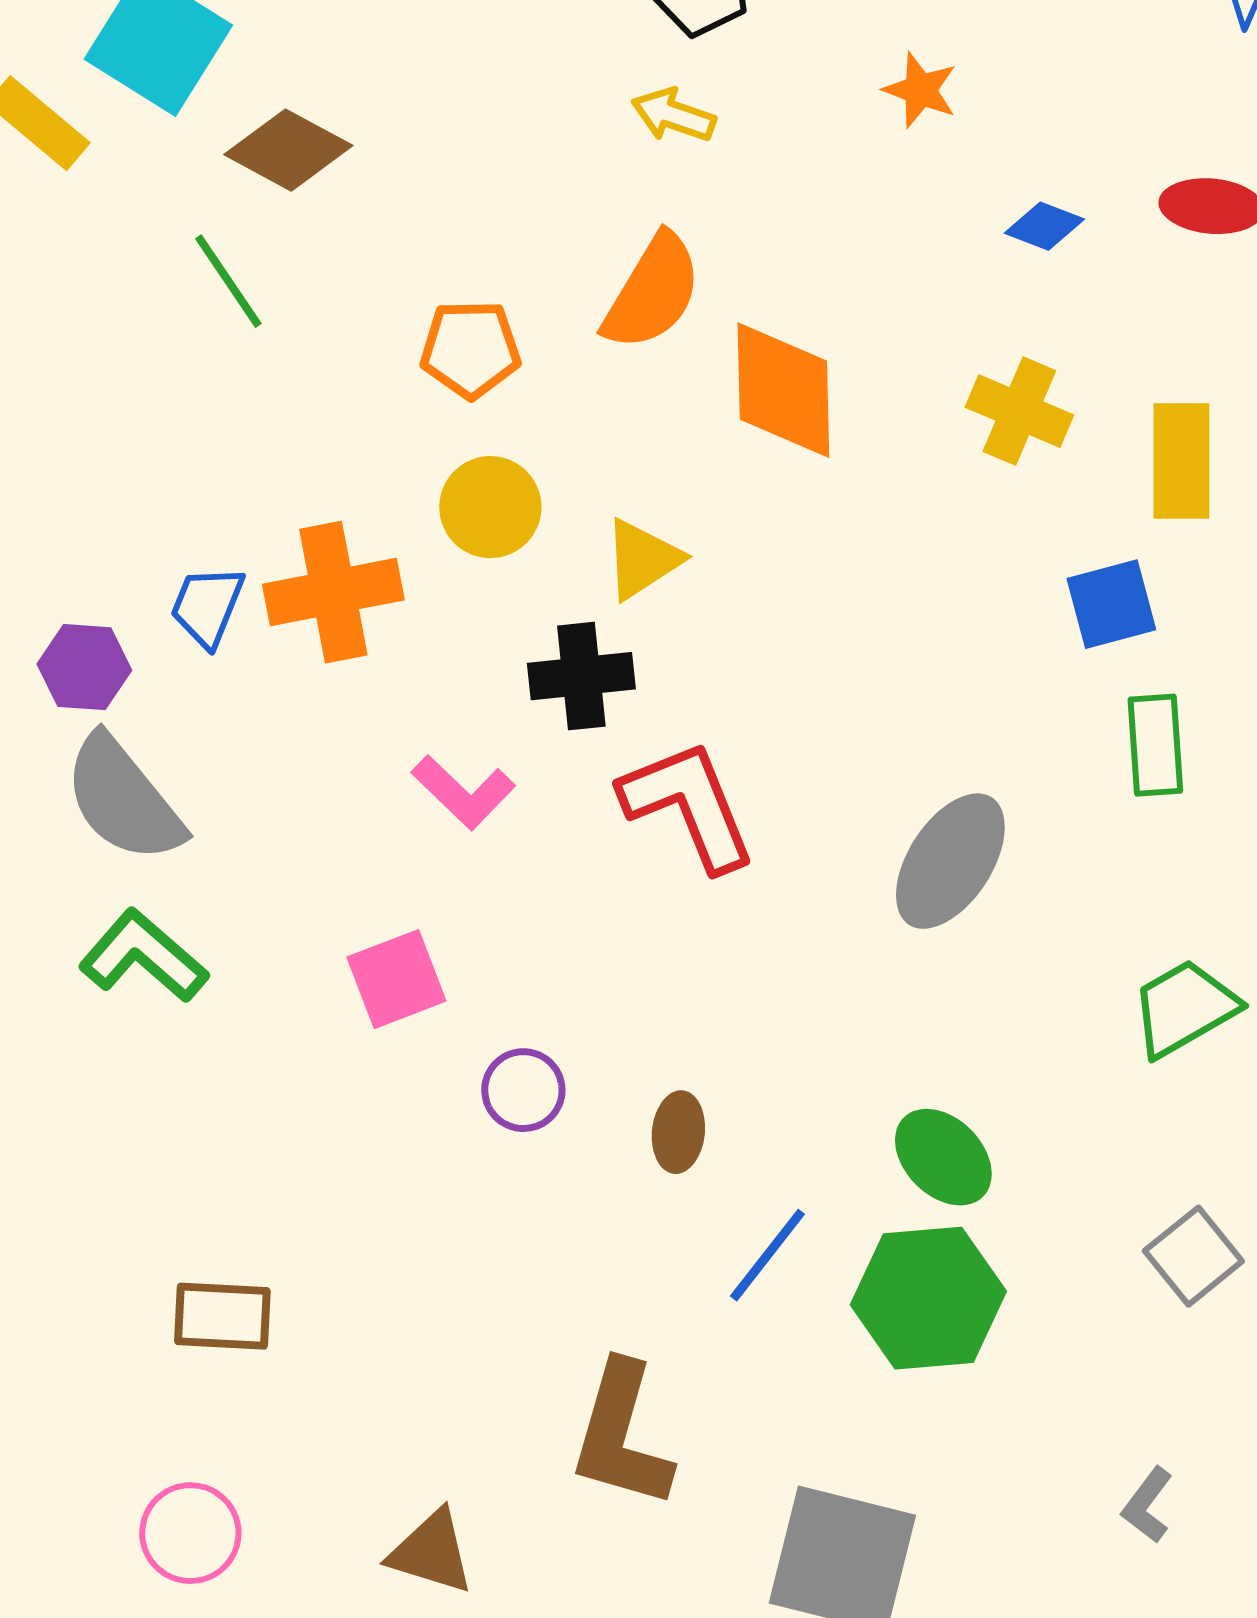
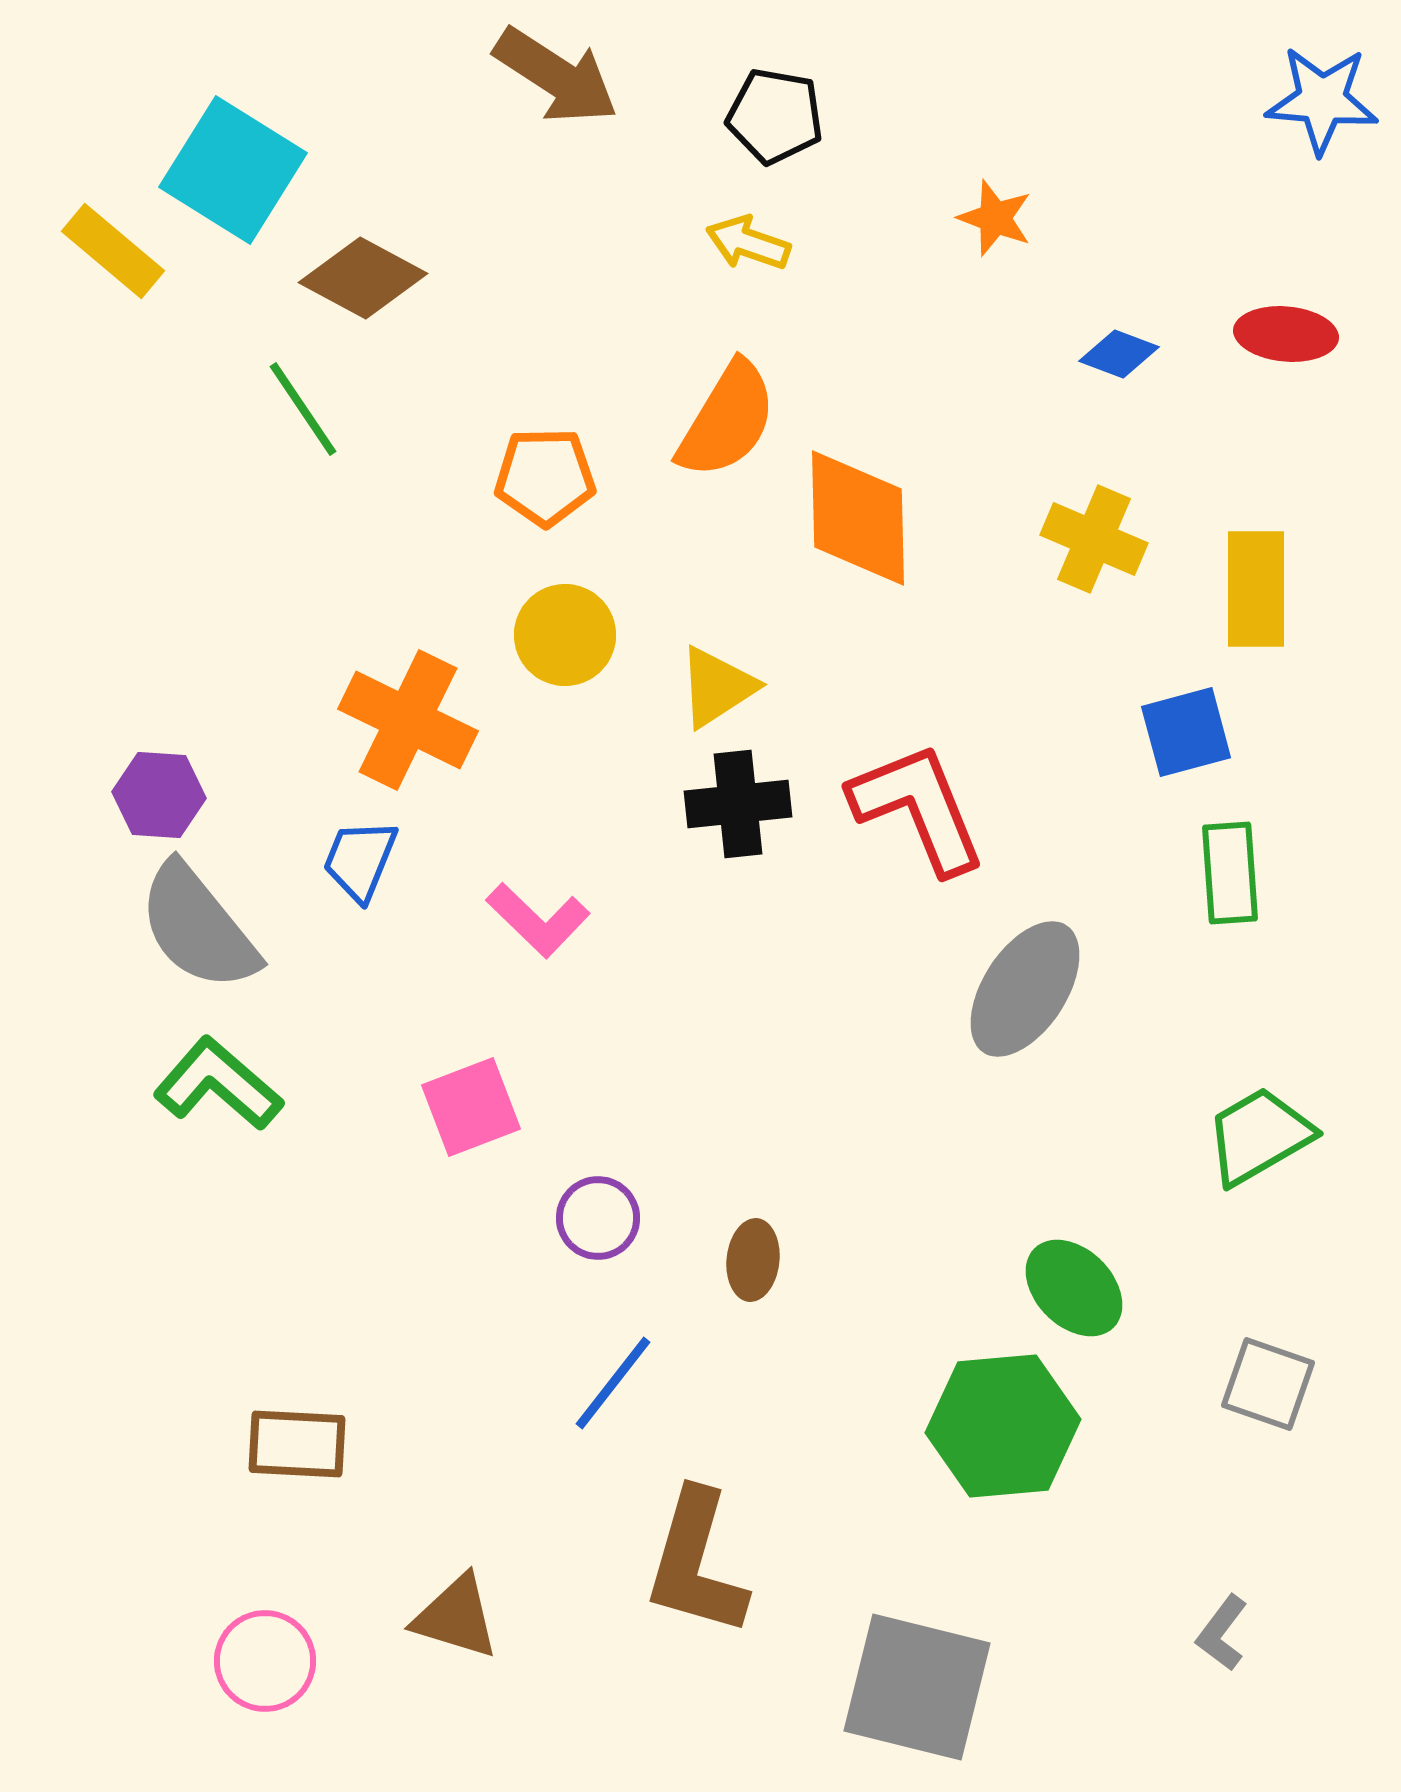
orange cross: (333, 592) -> (408, 720), turned 37
blue trapezoid: (207, 606) -> (360, 860), moved
black cross: (581, 676) -> (738, 804), moved
red L-shape: (688, 805) -> (918, 808), moved
green ellipse: (943, 1157) -> (1074, 1288), moved
blue line: (767, 1255) -> (613, 1383), moved
gray square: (1193, 1256) -> (1268, 1384), turned -32
brown triangle: (431, 1552) -> (456, 1617), moved

